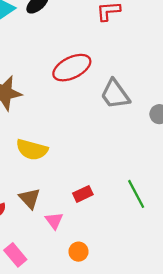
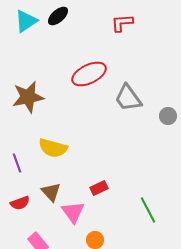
green line: (136, 194) -> (148, 210), moved
pink triangle: (54, 221) -> (73, 212), size x1.4

